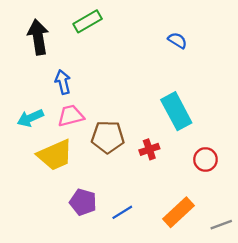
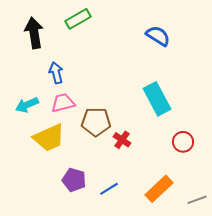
blue semicircle: (177, 40) -> (158, 36), size x1.4
red cross: (149, 149) -> (122, 140), moved, turned -36

